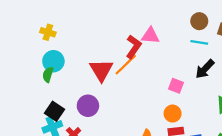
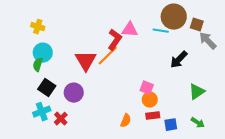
brown circle: (199, 21) -> (174, 17), size x1.6
cyan line: (199, 42) -> (161, 31), moved
pink square: (176, 86) -> (147, 88), moved
black square: (55, 111) -> (47, 88), moved

